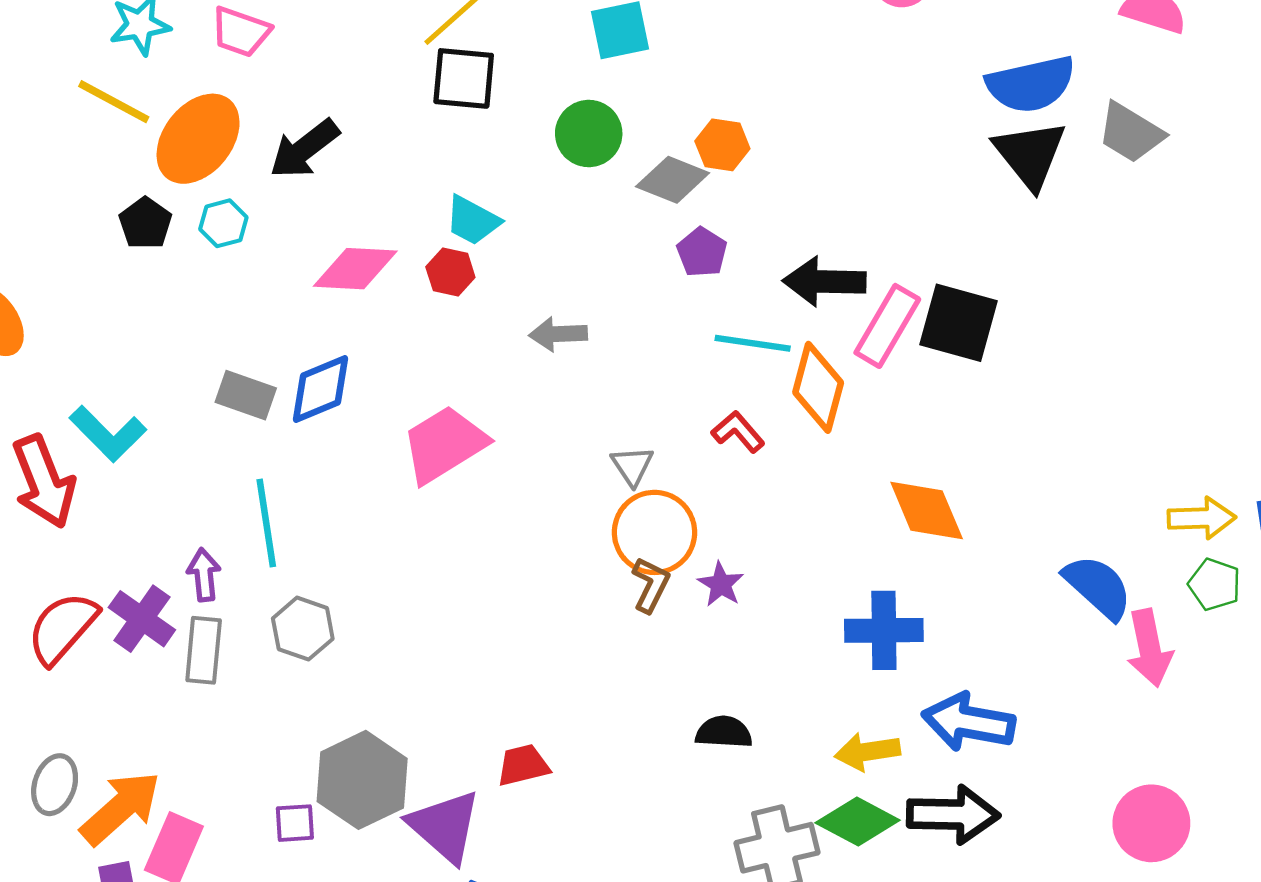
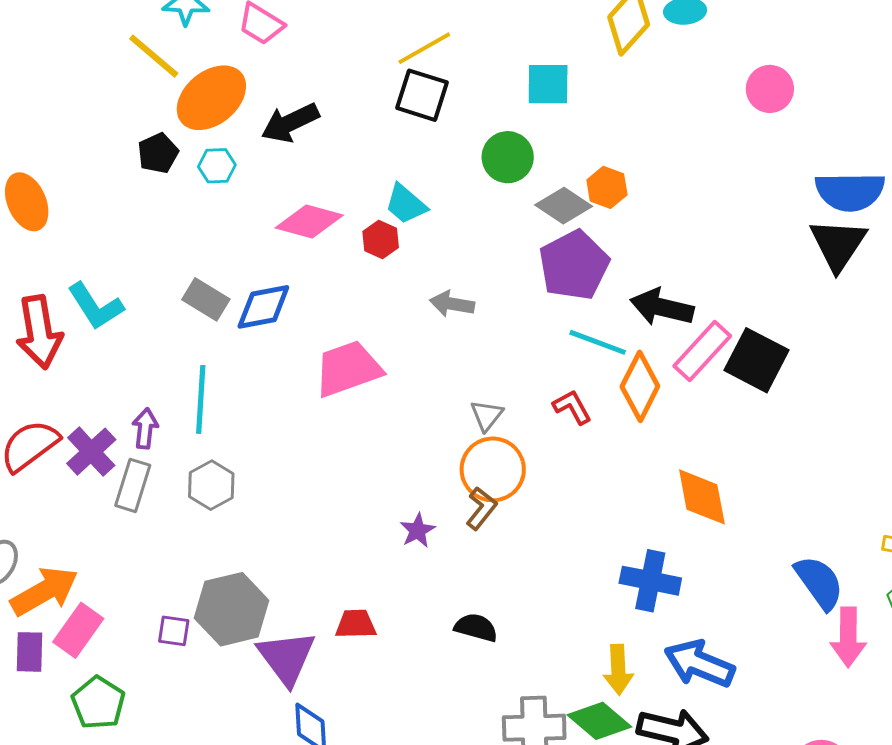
purple pentagon: (702, 252) -> (574, 265), size x1.8
purple star: (721, 584) -> (417, 530), moved
black semicircle: (724, 732) -> (476, 628), moved
yellow arrow: (867, 752) -> (618, 670), turned -96

